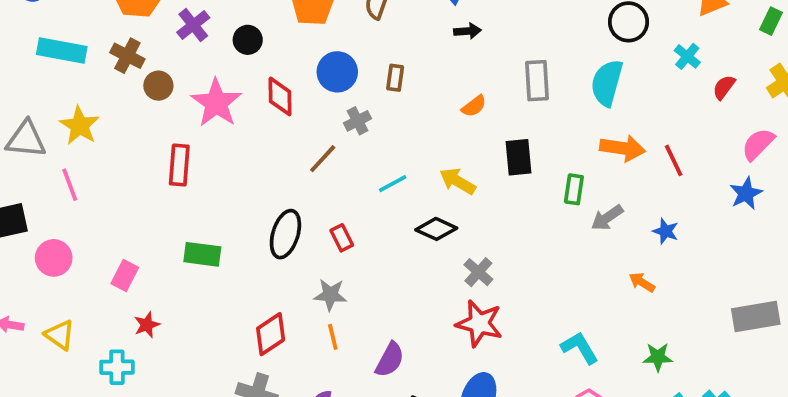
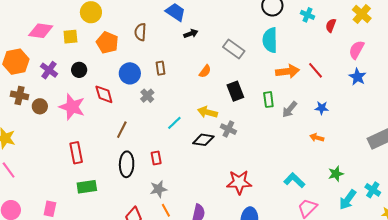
gray rectangle: (537, 81) -> (234, 49), turned -35
brown line: (323, 159) -> (122, 130), moved
red rectangle: (179, 165) -> (76, 153), moved
red rectangle: (342, 238) -> (156, 158), turned 32
gray cross: (478, 272) -> (228, 129), moved

